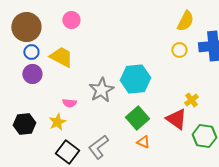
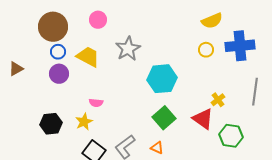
yellow semicircle: (185, 21) -> (212, 21), turned 40
gray star: (101, 90) -> (128, 49), moved
orange triangle: (143, 142) -> (157, 148), moved

